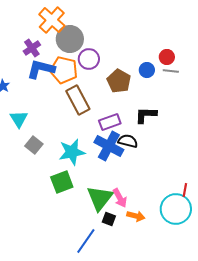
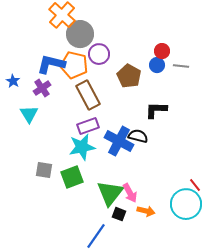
purple cross: (32, 48) -> (42, 88), moved
red circle: (167, 57) -> (162, 51), moved
purple rectangle: (110, 122) -> (88, 126), moved
gray square: (34, 145) -> (44, 170), moved, turned -30
red line: (185, 190) -> (195, 185), turned -48

